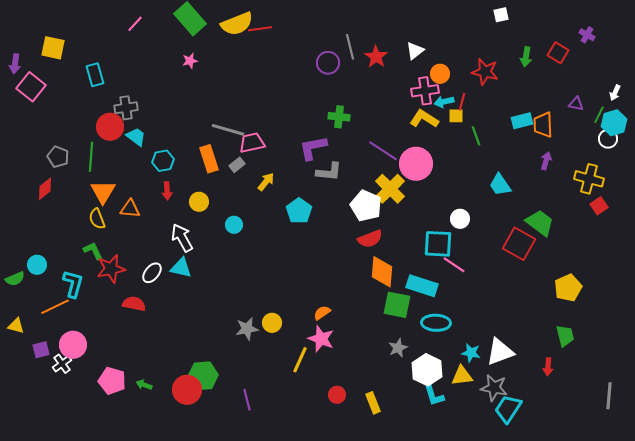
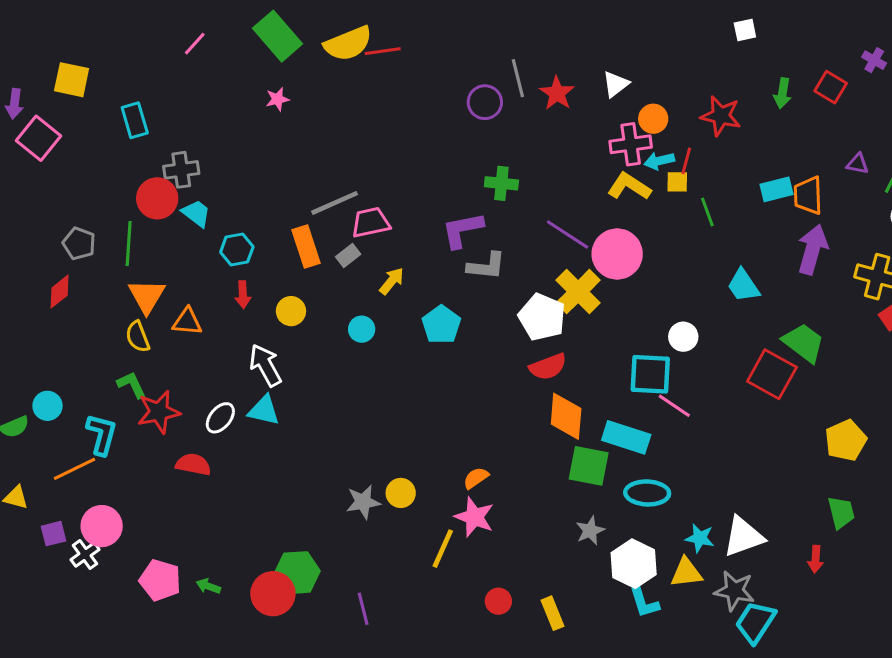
gray line: (228, 130) -> (335, 203), turned -40
purple arrow: (546, 161) -> (813, 249), size x1.8
cyan circle: (234, 225) -> (362, 329), moved

